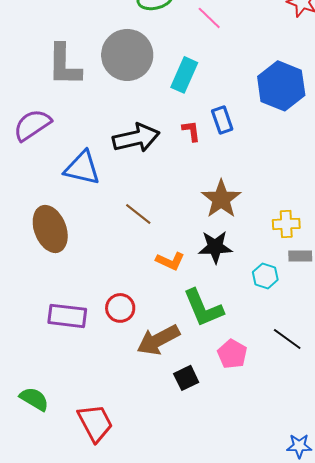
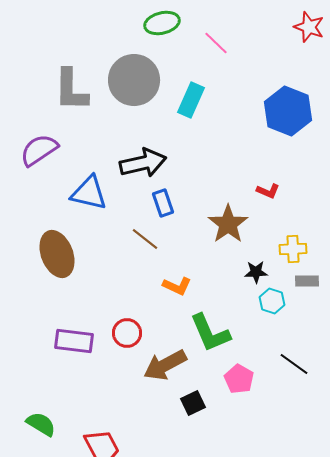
blue rectangle: (222, 120) -> (163, 203), moved
red L-shape: (191, 131) -> (268, 191), moved, turned 120
black star: (215, 247) -> (256, 272), moved, size x0.7

